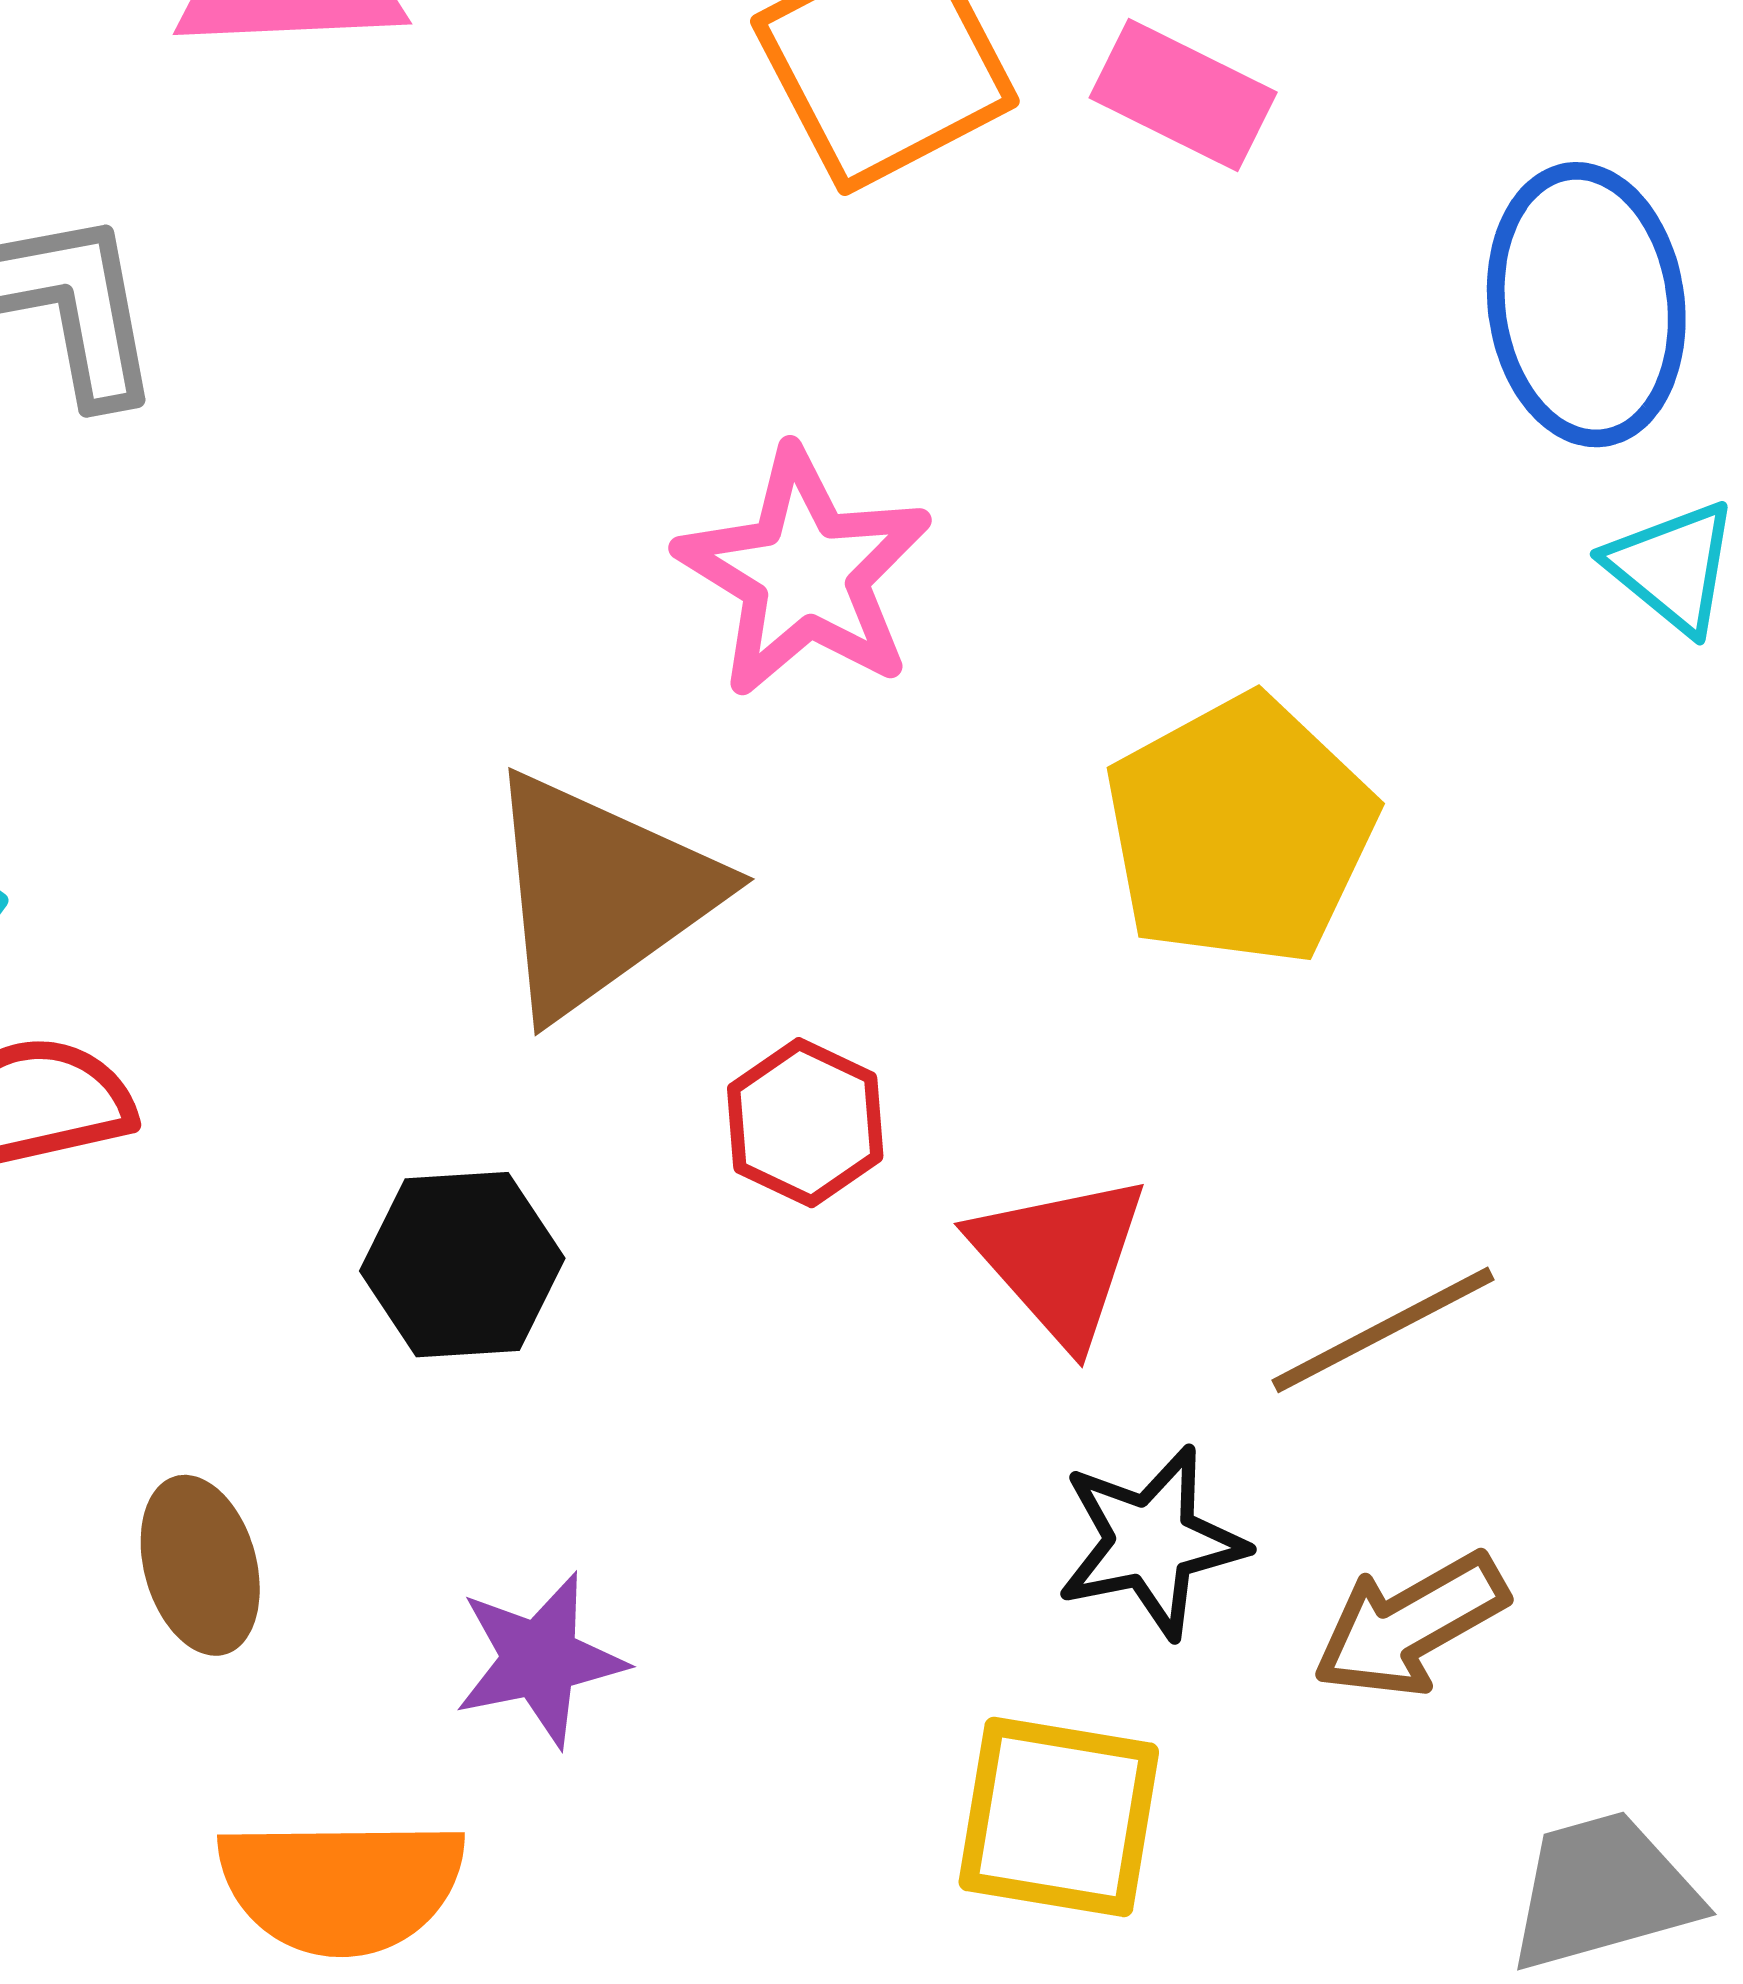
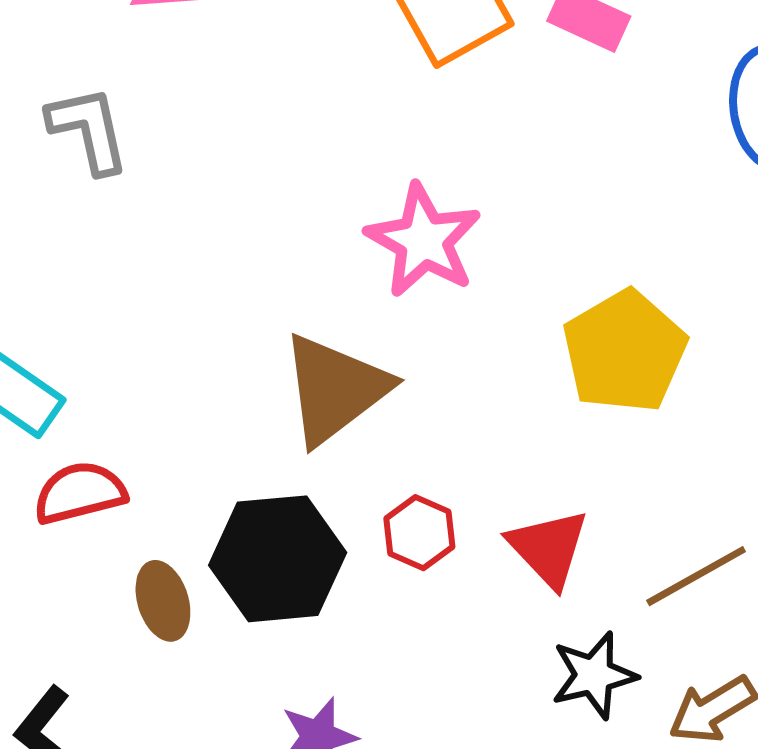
red hexagon: (805, 1123) -> (419, 533), moved
black hexagon: (462, 1265) -> (278, 559), size x1.5
brown ellipse: (200, 1565) -> (163, 601), moved

